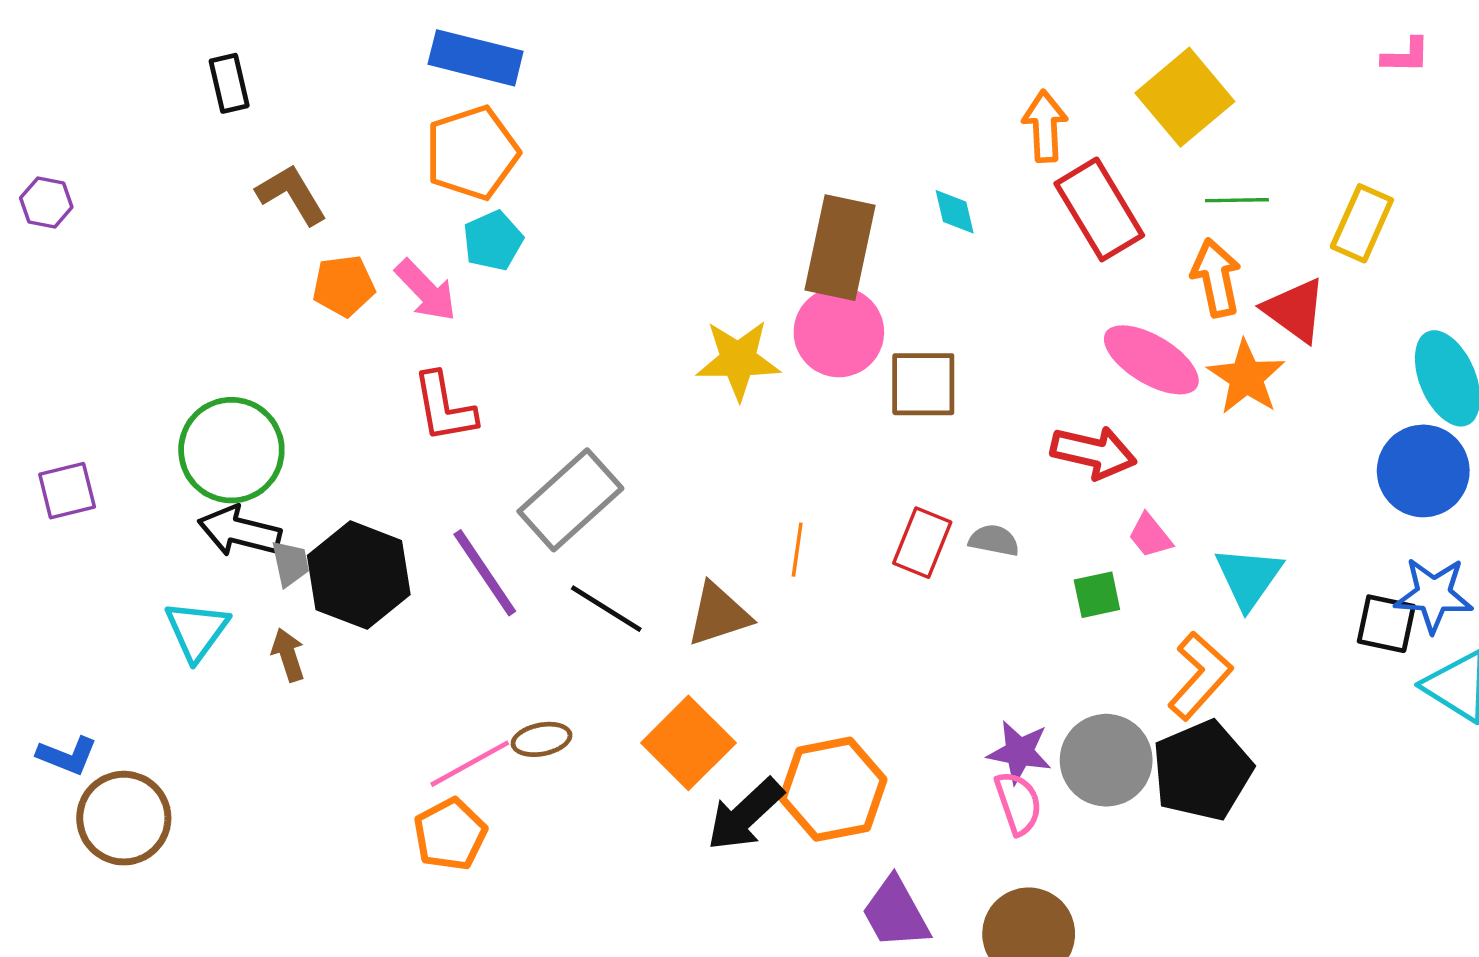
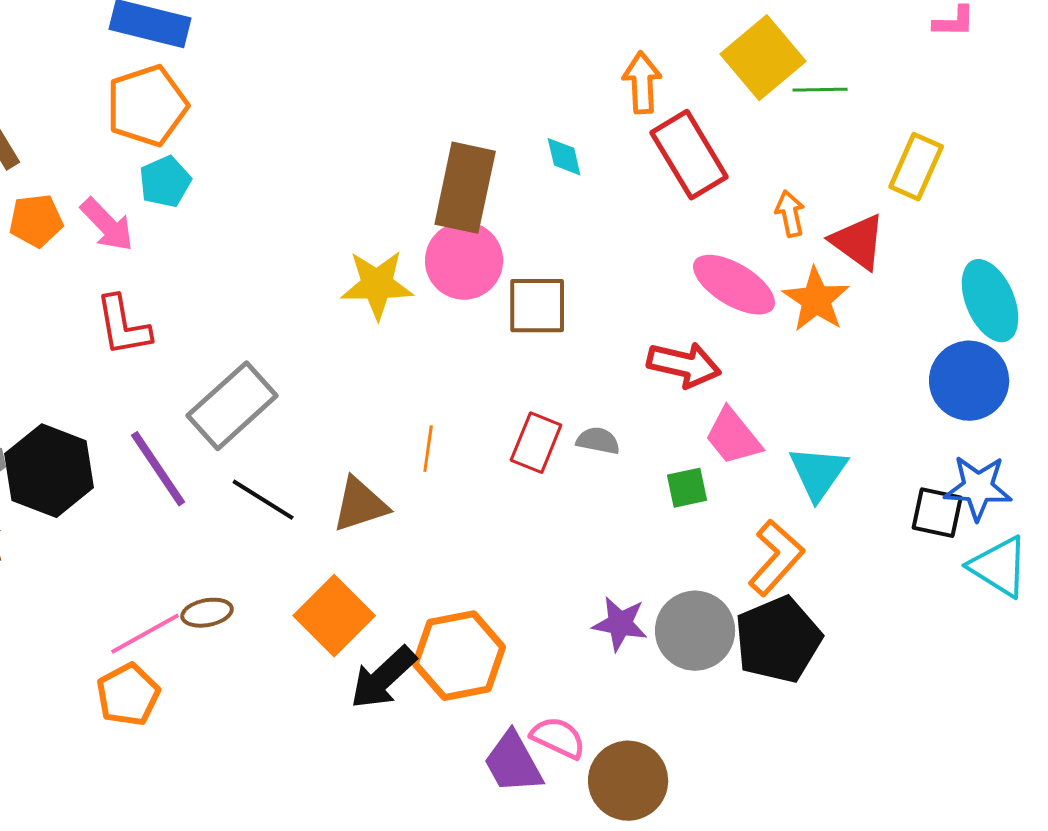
green line: (1237, 200) -> (820, 90), moved
orange arrow: (1216, 278) -> (790, 214), size x0.7
pink trapezoid: (1150, 536) -> (733, 437), size x1.5
pink semicircle: (1018, 803) -> (558, 738), moved, turned -46

